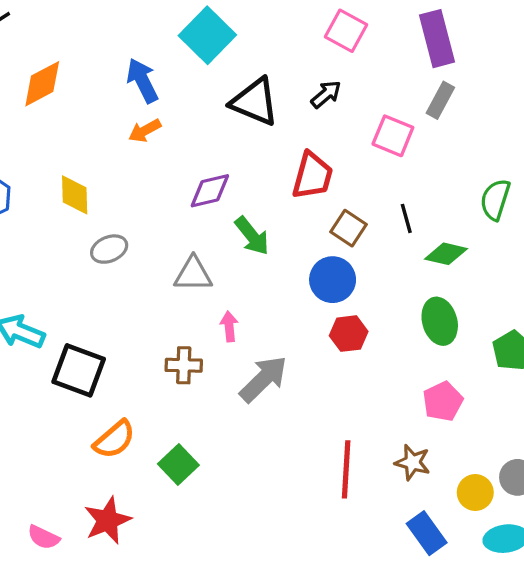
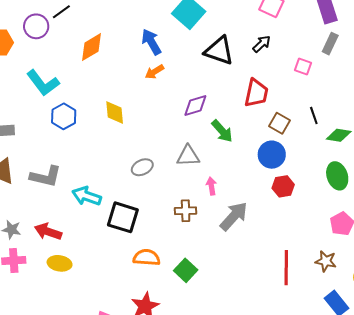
pink square: (393, 136) -> (303, 66), size x0.7
gray ellipse: (109, 249) -> (142, 167), moved
orange semicircle: (114, 439) -> (147, 257), turned -132

